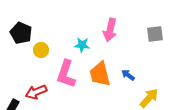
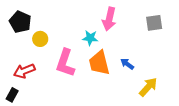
cyan star: (82, 45) -> (90, 38), moved
red arrow: (36, 92) -> (24, 71), moved

